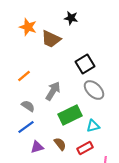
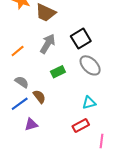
gray arrow: (53, 91) -> (48, 44), moved
green rectangle: (70, 115) -> (58, 72), moved, size x0.6
brown semicircle: (60, 144) -> (39, 97), moved

